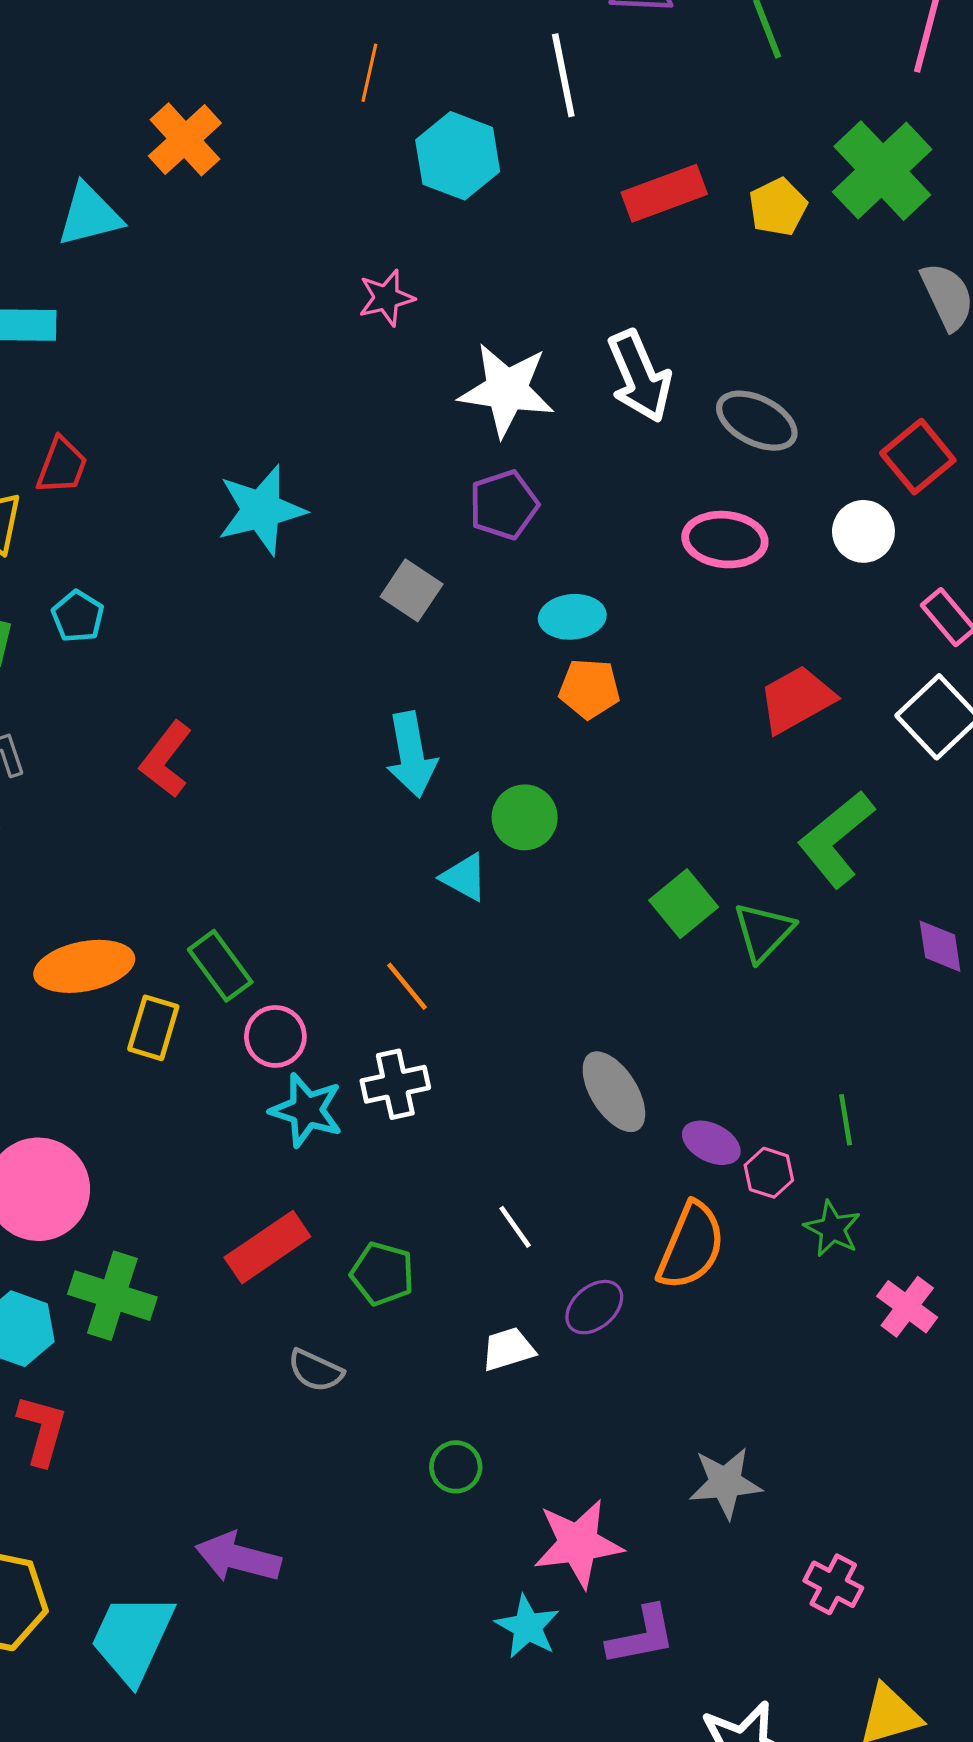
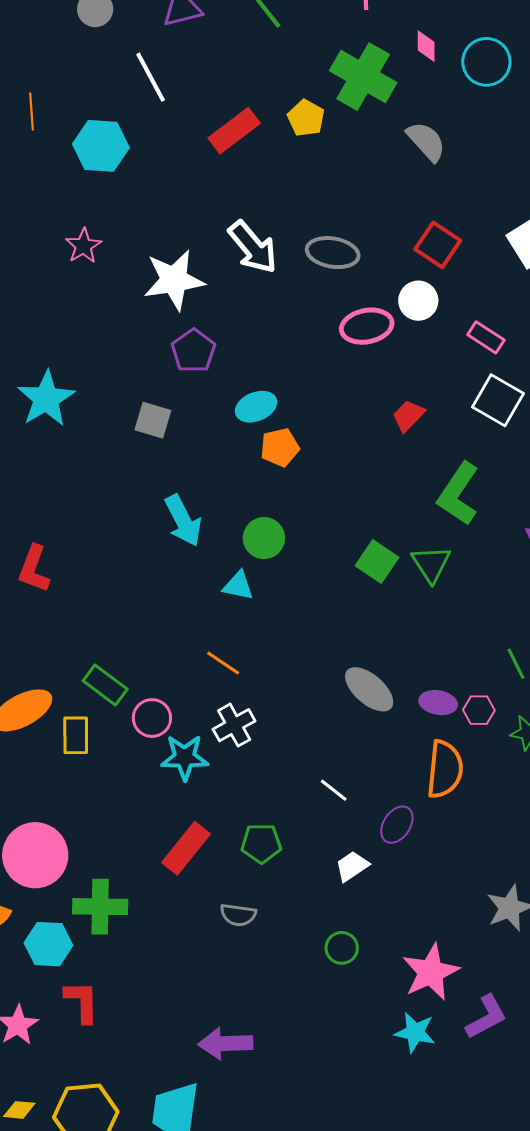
pink ellipse: (725, 540) -> (367, 326), moved
red trapezoid: (797, 699) -> (408, 416), size x0.7

